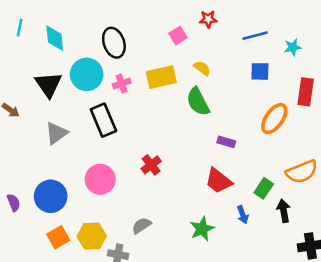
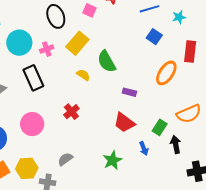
pink square: (178, 36) -> (89, 10), turned -32
black ellipse: (114, 43) -> (56, 16), moved
yellow semicircle: (202, 68) -> (83, 75), moved
blue square: (260, 71) -> (154, 37), turned 35
yellow rectangle: (161, 77) -> (77, 43), turned -35

